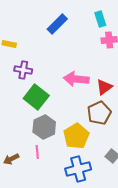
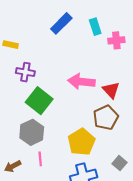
cyan rectangle: (100, 19) -> (95, 27), moved
red triangle: (104, 87) -> (111, 90), turned -36
gray hexagon: (44, 127) -> (32, 132), moved

